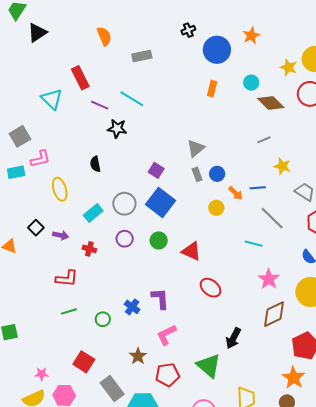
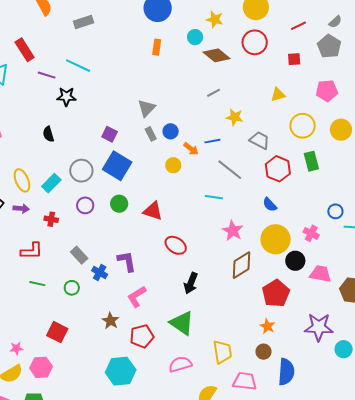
yellow star: (289, 67) -> (215, 19), moved
yellow ellipse: (60, 189) -> (22, 180), moved
green line: (69, 311) -> (37, 284), turned 35
black arrow: (233, 338) -> (191, 283), moved
orange star: (294, 378) -> (267, 326), size x0.7
gray rectangle: (112, 388) -> (79, 255), moved, size x0.7

